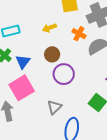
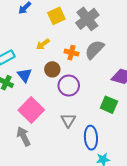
orange cross: (79, 34) -> (71, 53), moved
blue triangle: (23, 62) -> (25, 75), moved

